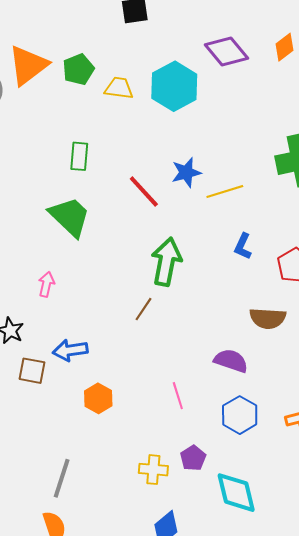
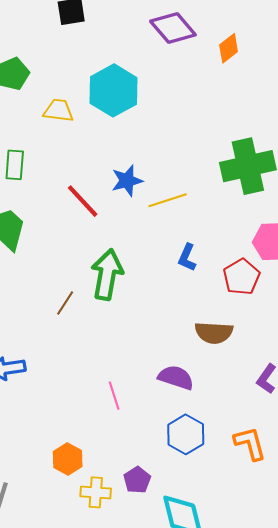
purple diamond: (226, 51) -> (173, 28), moved
yellow trapezoid: (119, 88) -> (58, 111), moved
brown line: (144, 309) -> (65, 303), moved
pink line: (178, 396) -> (114, 396), moved
orange hexagon: (98, 398) -> (68, 459), moved

